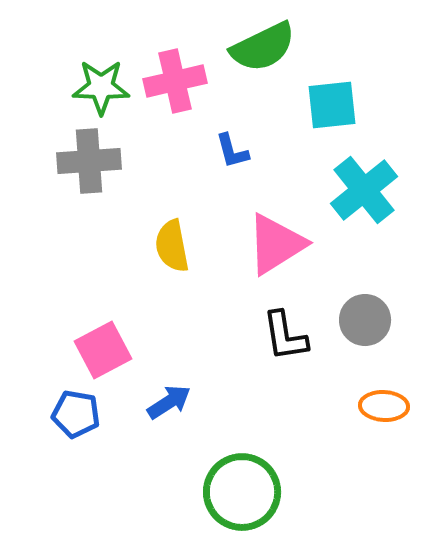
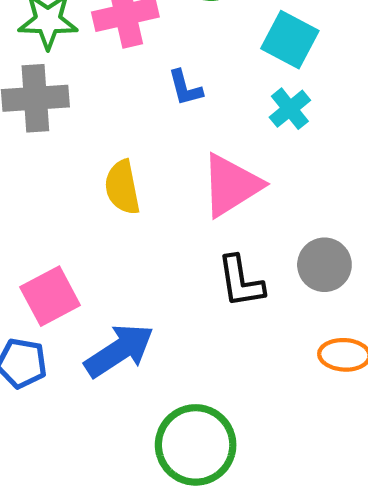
cyan square: (332, 105) -> (290, 40), turned 34
cyan cross: (364, 190) -> (290, 109), moved, size x0.6
blue arrow: (169, 402) -> (119, 351), size x1.5

